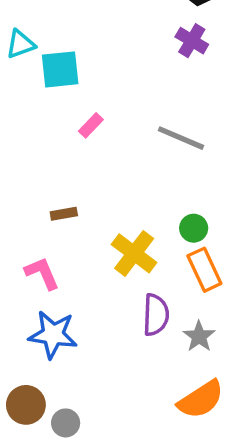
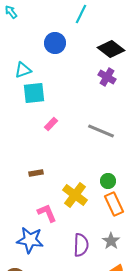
cyan triangle: (21, 44) -> (23, 70), moved
pink L-shape: (42, 273) -> (47, 213), moved
purple semicircle: (156, 315) -> (81, 245), moved

